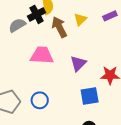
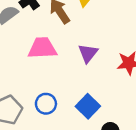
blue square: (90, 96) -> (88, 106), moved, turned -30

